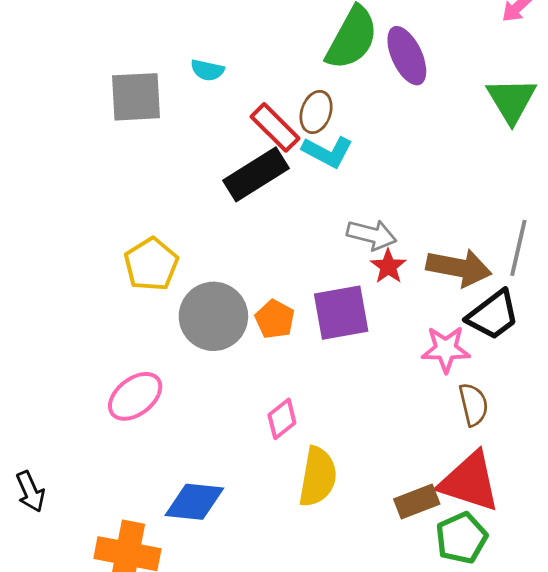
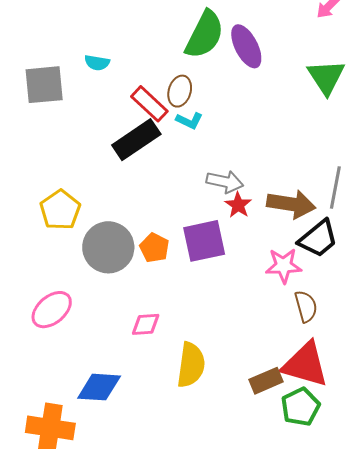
cyan L-shape: (327, 152) -> (189, 121), size x0.7
pink diamond: (282, 419) -> (146, 324), moved, turned 36

